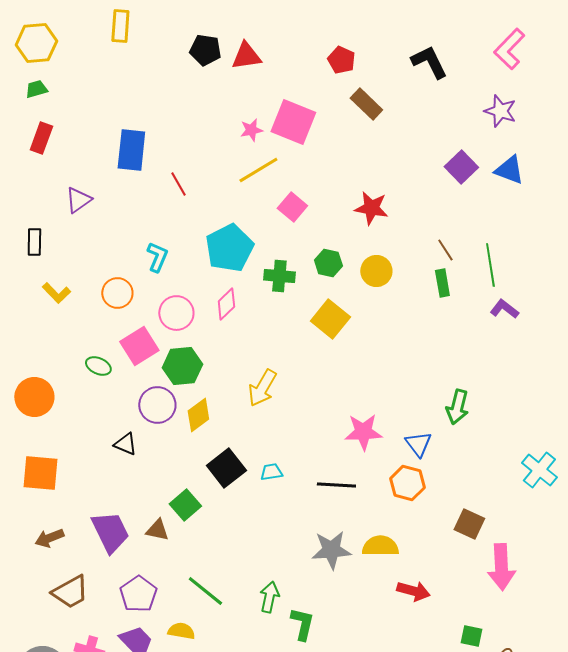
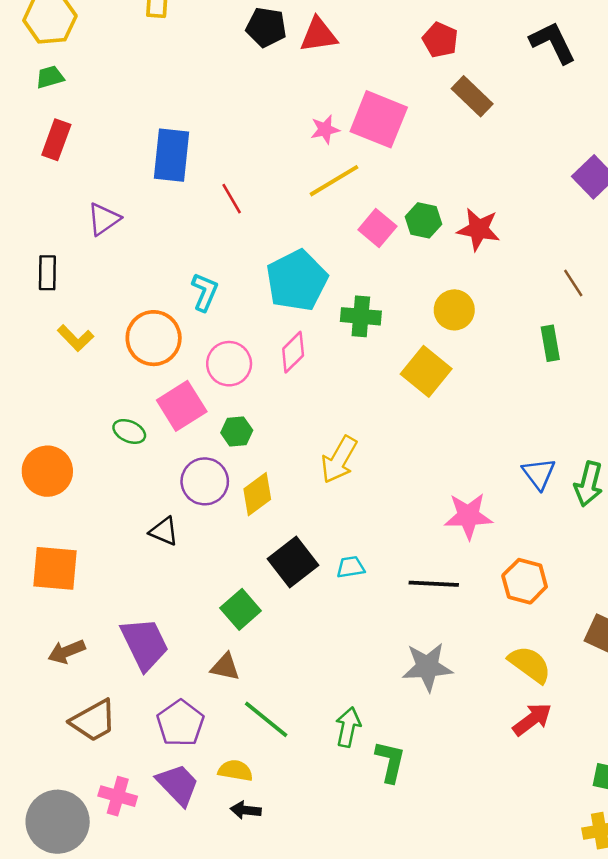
green hexagon: (328, 263) -> (424, 220), moved
yellow circle: (376, 271) -> (454, 310), moved
green rectangle: (442, 283) -> (550, 343), moved
orange circle: (117, 293) -> (154, 338), size x1.4
green hexagon: (182, 366) -> (237, 431), size x0.6
blue triangle: (418, 444) -> (539, 474), moved
brown triangle: (157, 530) -> (225, 667), moved
yellow semicircle: (380, 546) -> (530, 664), moved, turned 36
red arrow: (413, 591) -> (532, 719), turned -52

